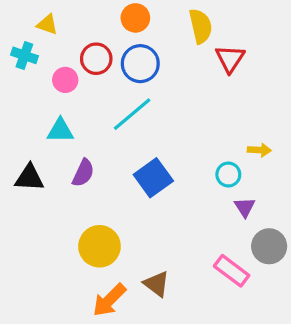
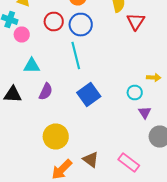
pink circle: (65, 80) -> (22, 34), moved
cyan line: (132, 114) -> (76, 56), turned -64
pink rectangle: (232, 271) -> (129, 162), moved

